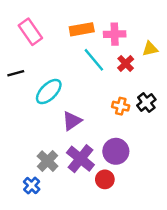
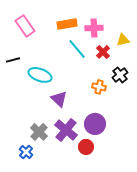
cyan ellipse: (49, 92) -> (40, 75), turned 65
black cross: (146, 103) -> (120, 75), moved
purple triangle: (72, 121) -> (59, 99), turned -42

